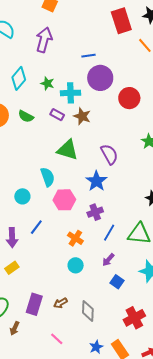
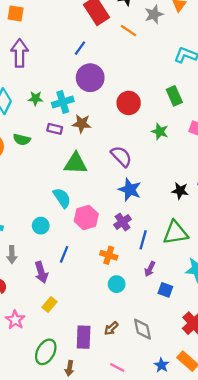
blue line: (89, 56) -> (80, 48), moved, turned -32
red circle: (129, 98) -> (129, 103), moved
blue star: (96, 181) -> (130, 190), moved

